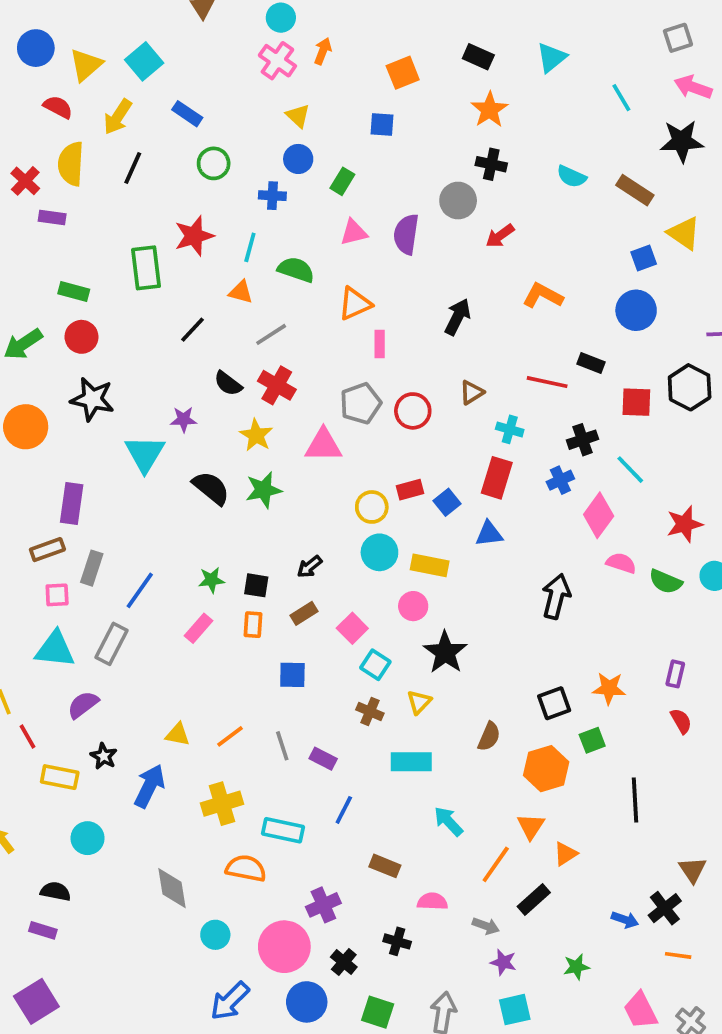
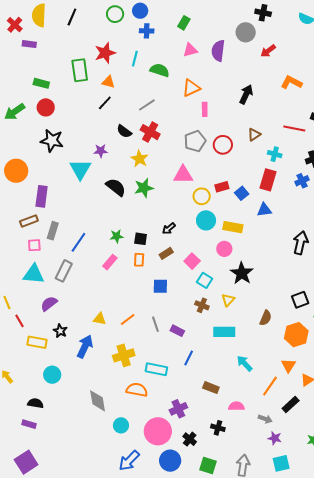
blue circle: (298, 159) -> (140, 11), moved
orange triangle: (241, 292) -> (108, 82), moved
orange circle: (26, 427) -> (16, 171), moved
pink triangle: (323, 445) -> (183, 175), moved

